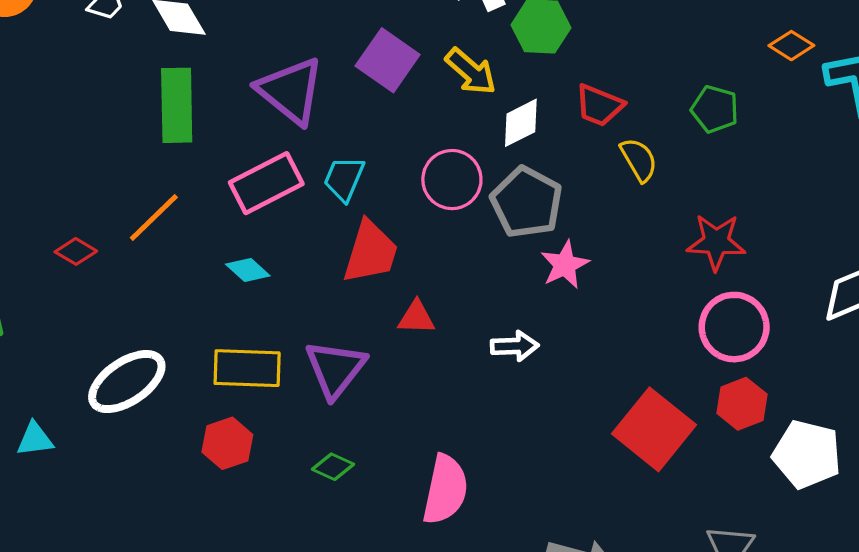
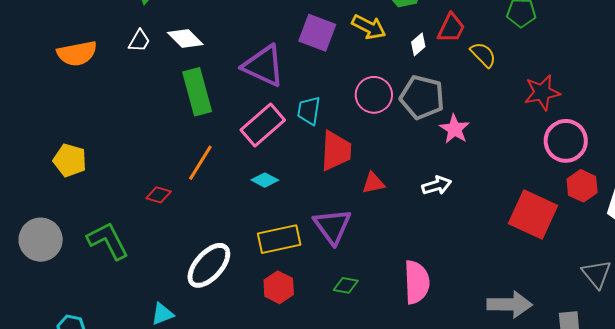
red trapezoid: (599, 105) -> (451, 28), turned -72
white diamond: (521, 123) -> (418, 44), moved, size x0.7

